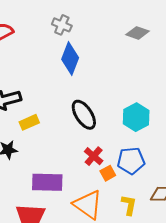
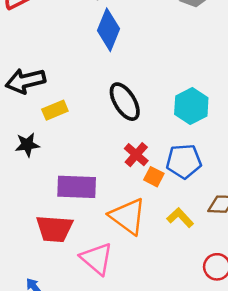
orange square: (108, 173) -> (154, 177), turned -35
yellow L-shape: (129, 205) -> (180, 218), turned -55

